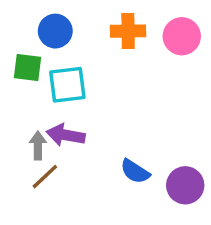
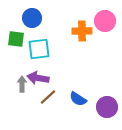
orange cross: (128, 31) -> (82, 31), moved
brown line: (45, 177) -> (48, 97), moved

